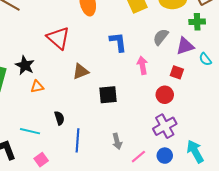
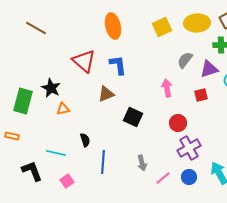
blue L-shape: (118, 42) -> (118, 65), moved
red square: (177, 72) -> (201, 95), turned -32
black square: (108, 95) -> (133, 117), turned 30
red circle: (165, 95) -> (178, 123), moved

